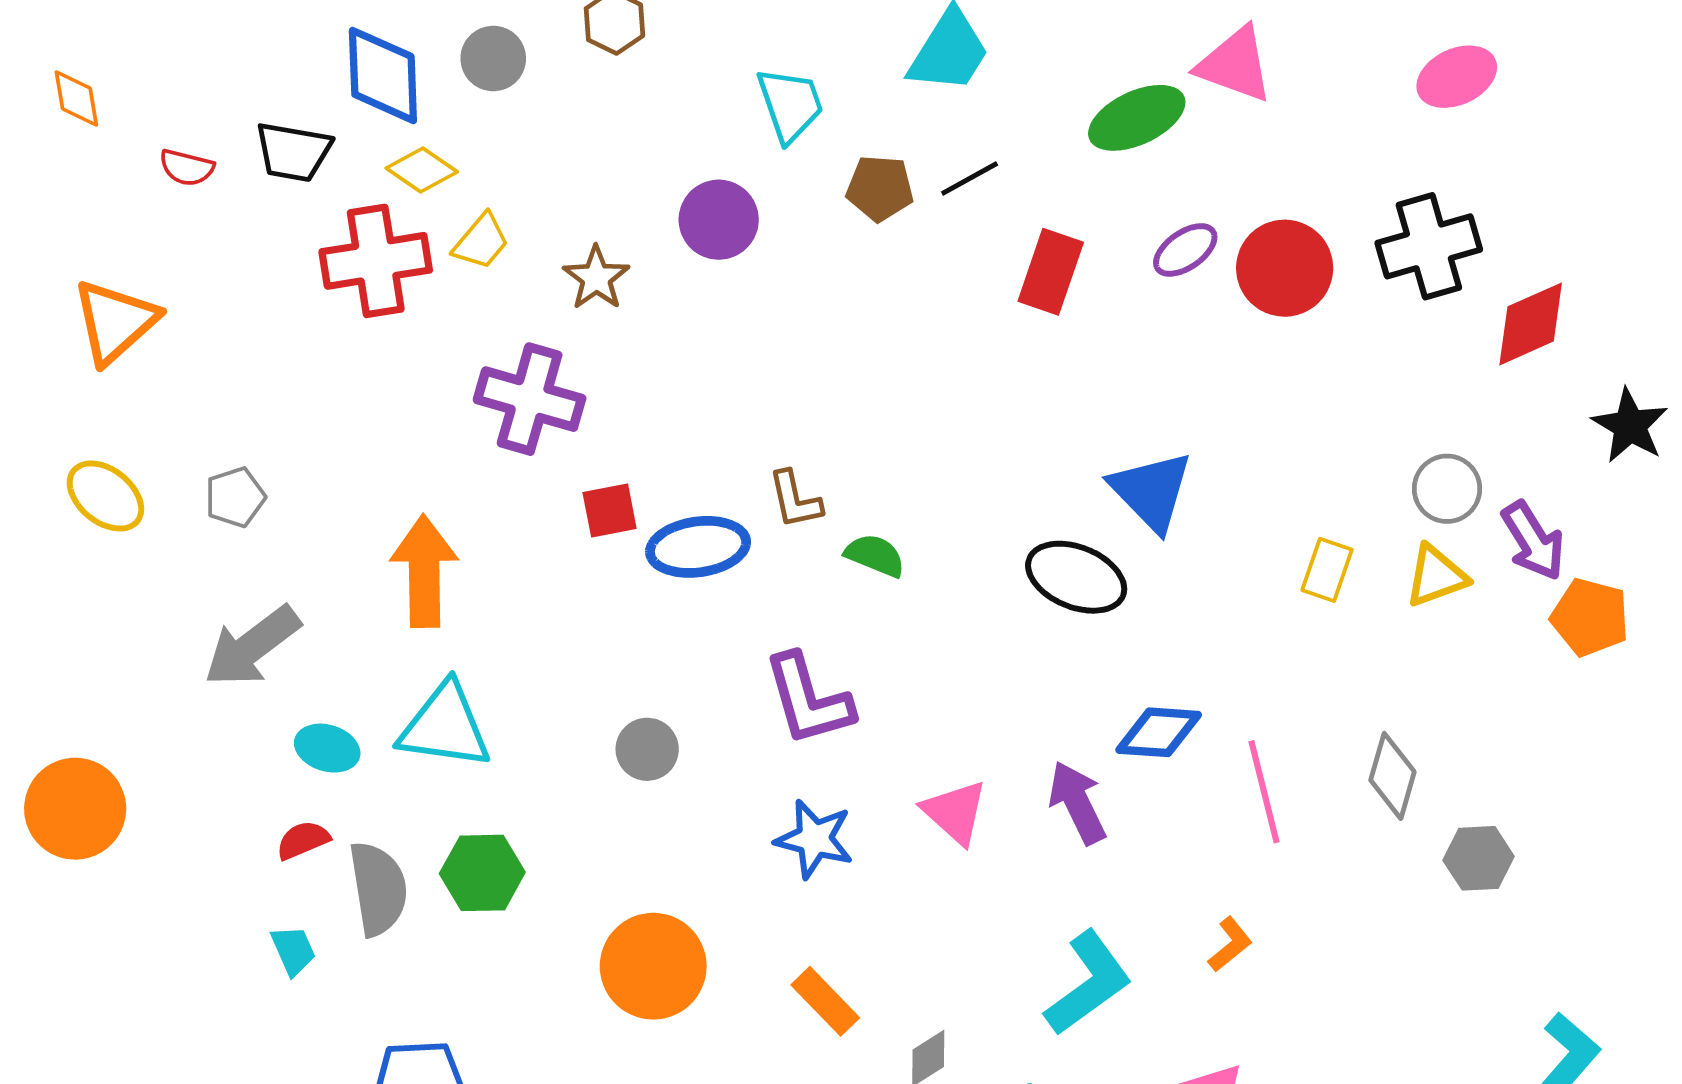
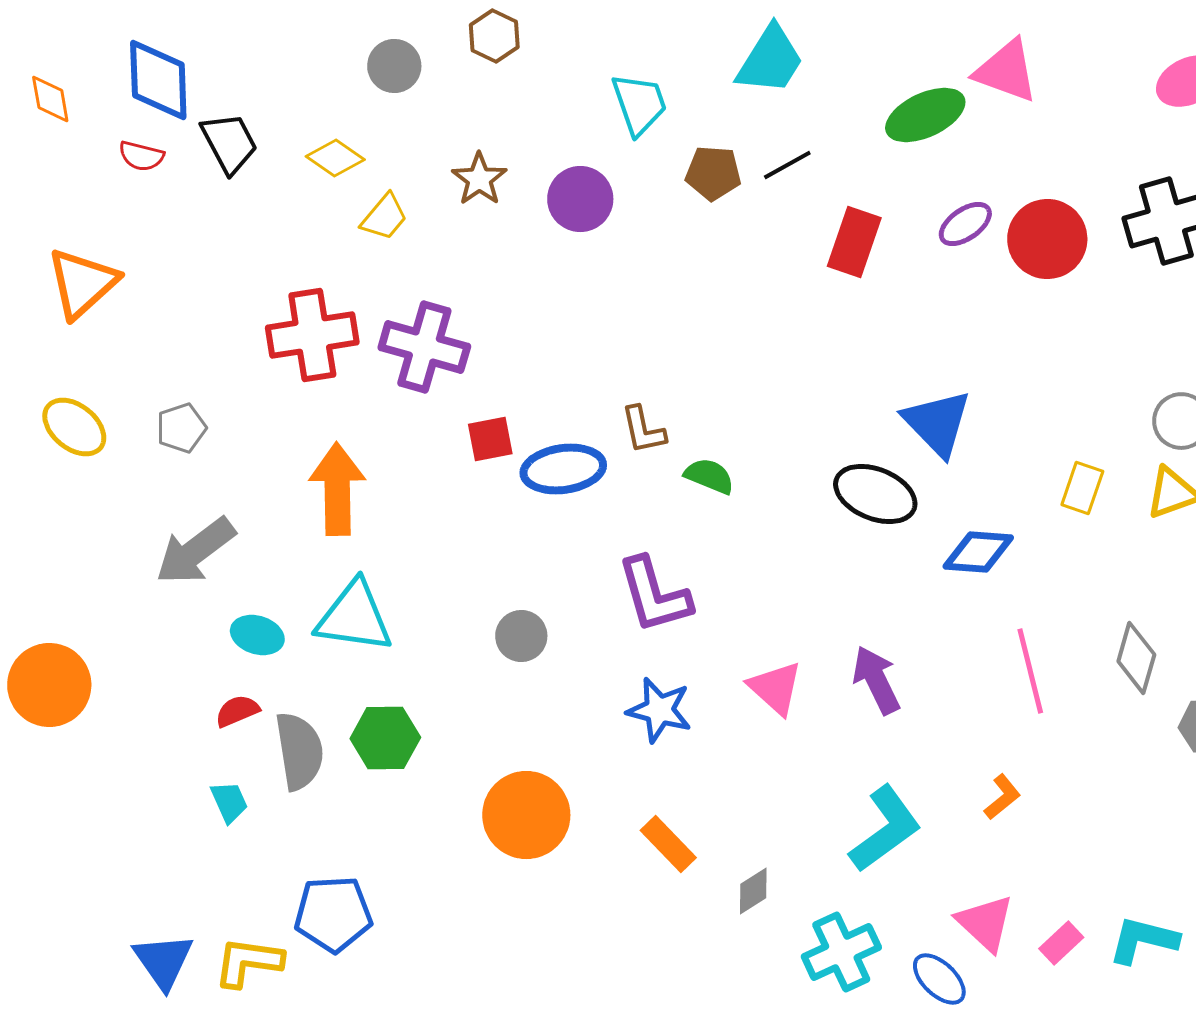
blue diamond: (383, 75) -> (158, 80), moved
black trapezoid: (293, 152) -> (229, 143), turned -128
red cross: (376, 261) -> (312, 335), moved
brown star: (596, 278) -> (479, 179), moved
blue diamond: (1159, 732) -> (978, 552), moved

